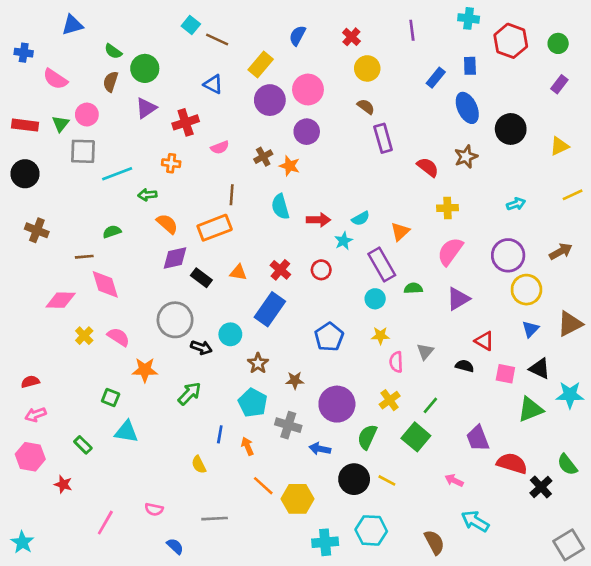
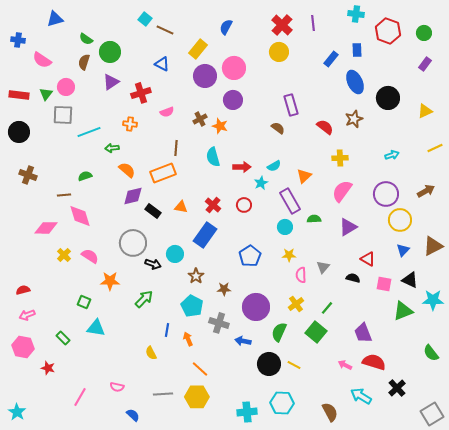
red cross: (351, 37) -> (282, 25), moved, size x1.5
brown semicircle: (366, 107) -> (278, 128), moved
red semicircle: (512, 463) -> (374, 362), moved
black cross: (541, 487) -> (397, 388), moved
yellow hexagon: (297, 499) -> (197, 397), moved

